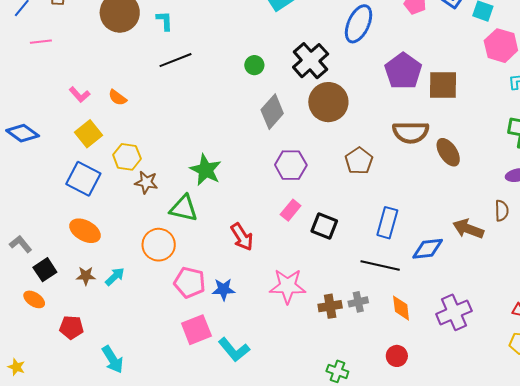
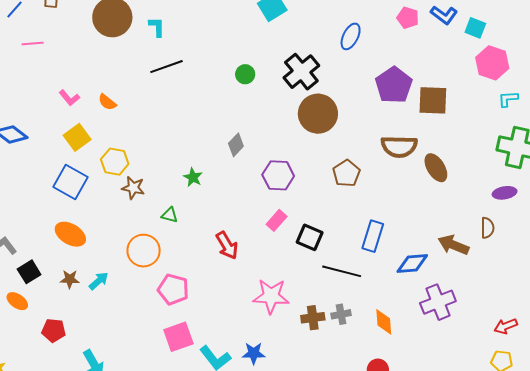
blue ellipse: (359, 24) -> (351, 36), size x0.7
gray diamond: (272, 112) -> (236, 145), moved, size x0.7
green star: (206, 170) -> (193, 177), size x0.6
green triangle: (184, 208) -> (170, 215), size x0.6
black line: (380, 265) -> (342, 271), moved
blue star: (224, 289) -> (254, 353), moved
purple cross: (454, 312) -> (438, 302), moved

